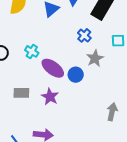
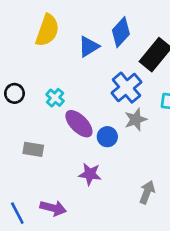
blue cross: (84, 35) -> (126, 88), size x1.6
purple star: (50, 97) -> (90, 174), moved, turned -30

